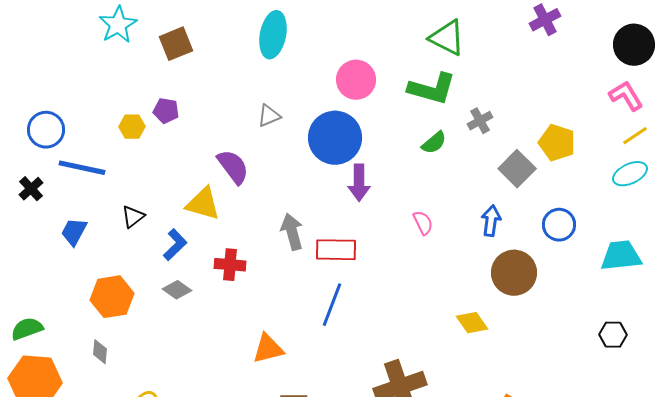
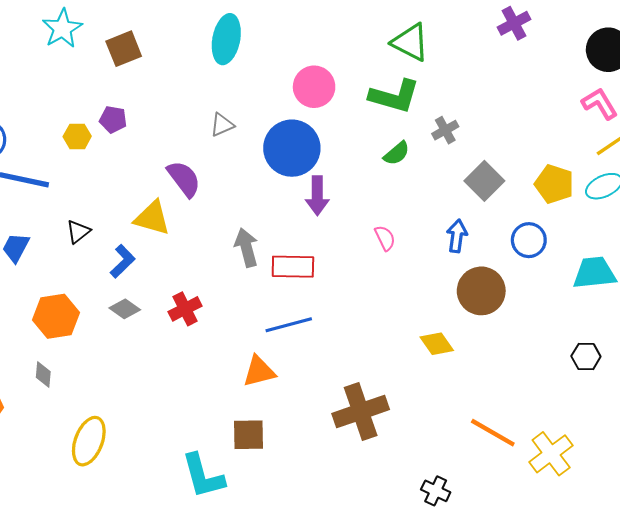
yellow pentagon: (557, 143) -> (554, 184), moved
red cross: (230, 265) -> (185, 309), moved, turned -32
blue line: (332, 305) -> (289, 325), turned 54
orange triangle: (268, 349) -> (259, 371), moved

